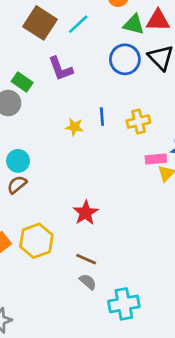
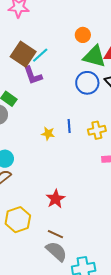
cyan line: (78, 24) -> (40, 55), moved
green triangle: (134, 25) -> (94, 56), size x1.4
purple L-shape: (60, 69) -> (33, 75), moved
gray semicircle: (88, 282) -> (56, 251), size x1.6

